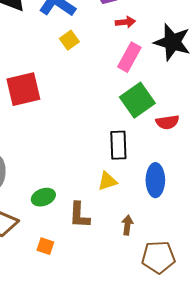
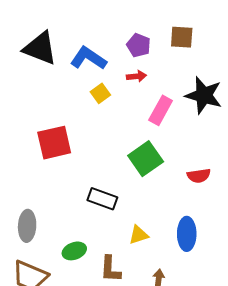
red arrow: (125, 22) -> (137, 76), moved
green square: (137, 100) -> (146, 159), moved
black rectangle: (118, 145) -> (102, 199), moved, turned -68

